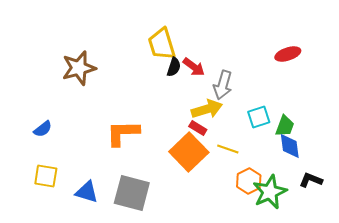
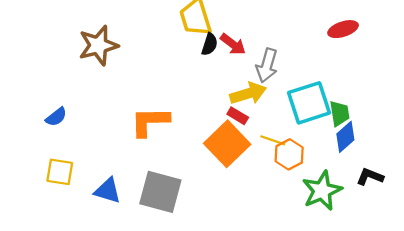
cyan square: (259, 117) -> (309, 103), size x1.6
green trapezoid: (285, 126) -> (339, 113), turned -30
blue diamond: (290, 146) -> (345, 137), turned 56
orange hexagon: (249, 181) -> (289, 154), moved

